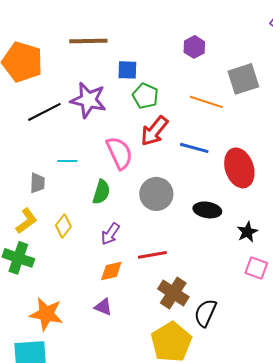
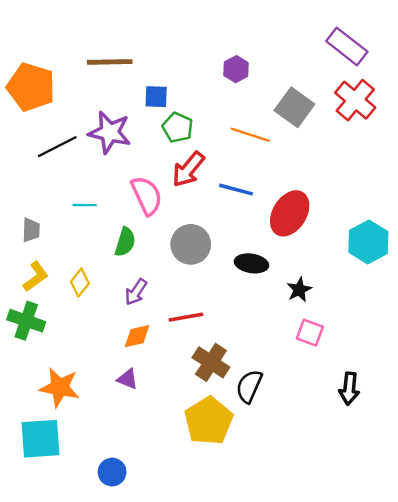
gray square: (243, 79) -> (294, 107), turned -36
red ellipse: (239, 168) -> (290, 213), turned 51
gray trapezoid: (37, 183) -> (31, 230), moved

